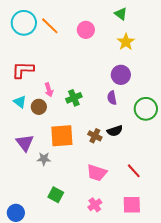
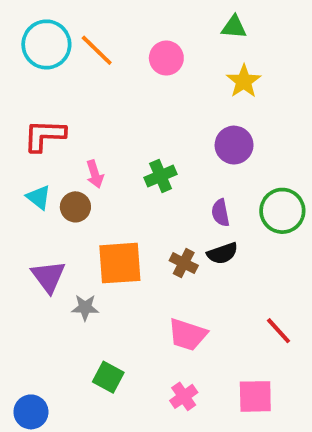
green triangle: (121, 14) -> (234, 27), turned -32
green cross: (74, 98) -> (161, 176), moved
purple semicircle: (112, 98) -> (220, 213), moved
red line: (134, 171) -> (278, 331), moved

